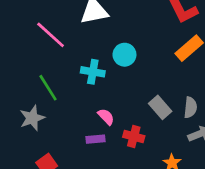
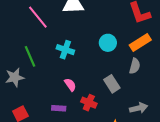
cyan circle: (124, 55) -> (108, 43), moved
gray semicircle: (190, 107) -> (135, 66), moved
purple rectangle: (95, 139) -> (59, 108), moved

